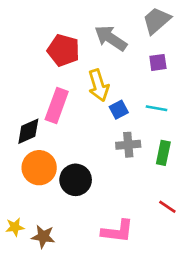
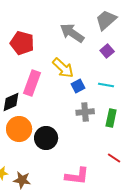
red pentagon: (63, 50) -> (22, 43), moved
purple square: (158, 62) -> (107, 51), turned -32
yellow arrow: (99, 85) -> (63, 68), turned -30

